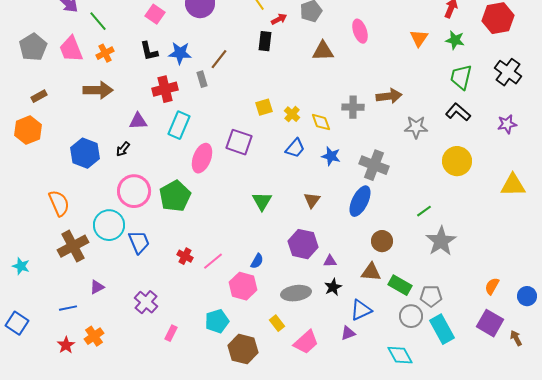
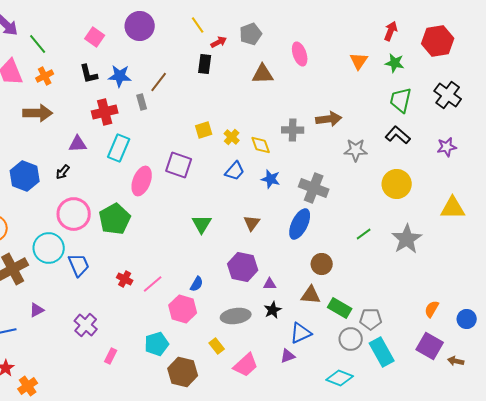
gray star: (441, 241) -> (407, 239), moved
orange cross: (94, 336) -> (28, 386), moved
brown arrow: (516, 338) -> (456, 361), turned -49
cyan diamond: (400, 355) -> (340, 378), turned -40

